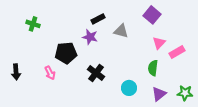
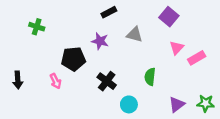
black rectangle: (98, 19) -> (109, 12), moved
green semicircle: (153, 68) -> (150, 77), moved
cyan circle: (129, 88) -> (129, 104), moved

